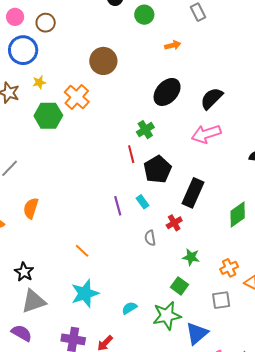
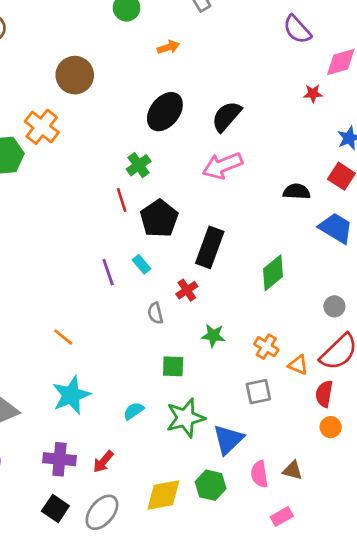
orange cross: (229, 268) -> (266, 347), turned -30
green square: (179, 286) -> (173, 366), moved, turned -30

